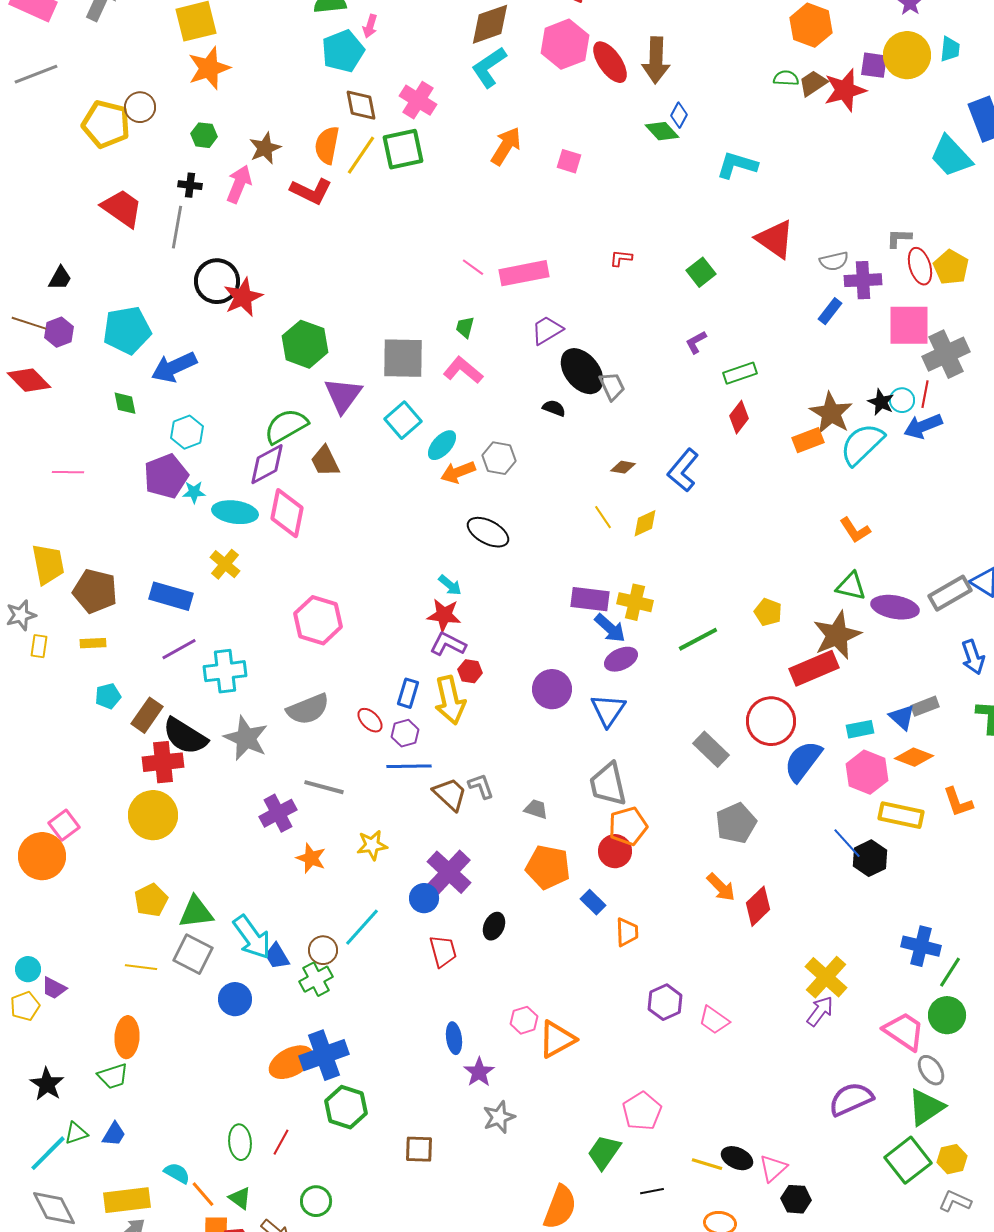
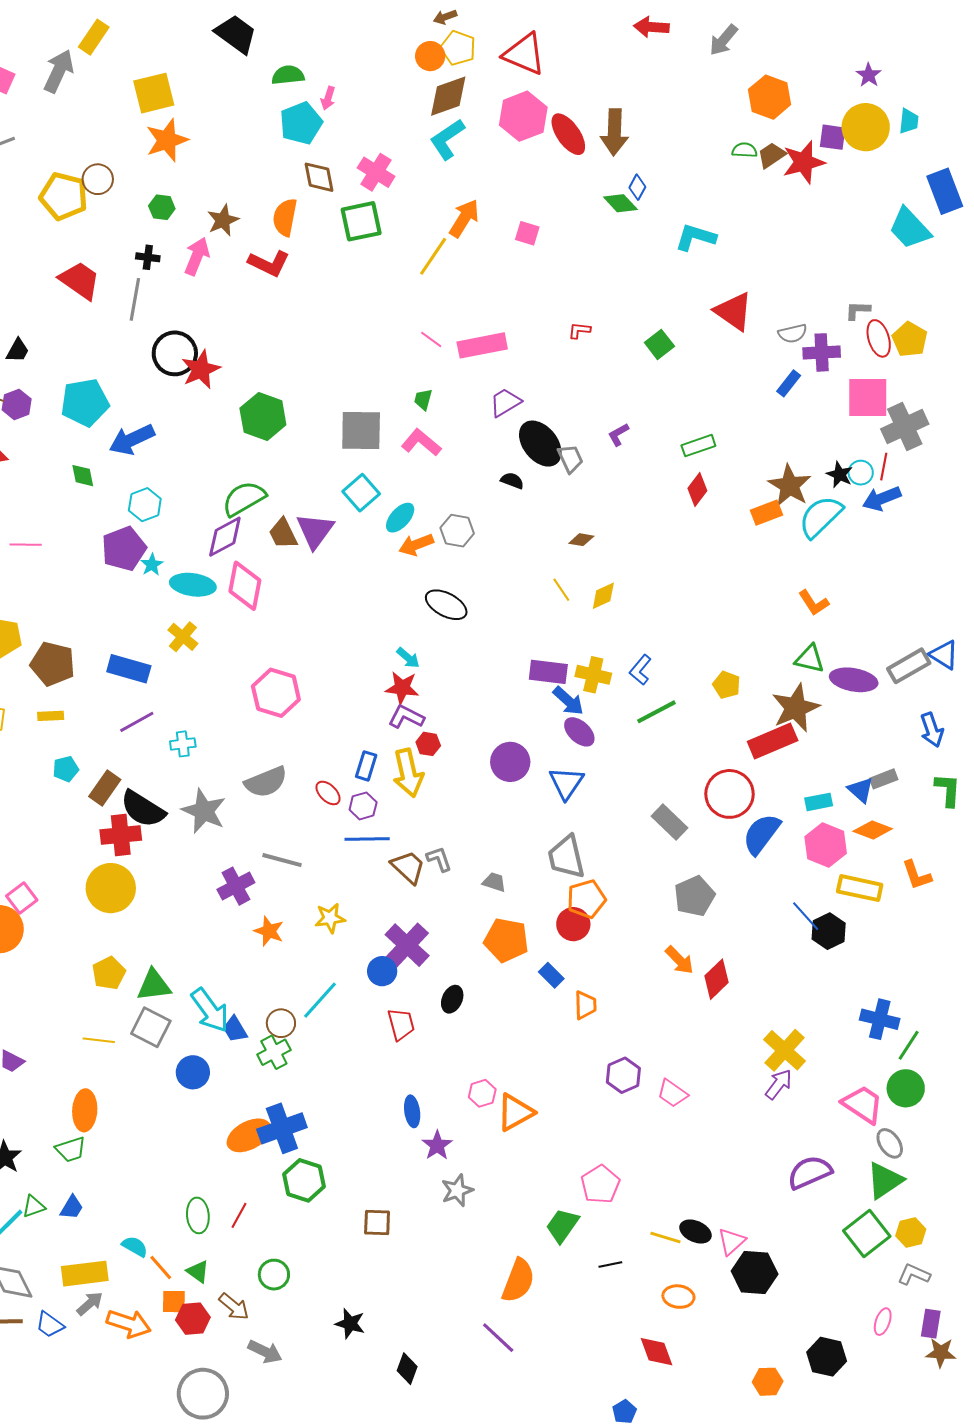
yellow line: (361, 155) -> (433, 256), moved
purple L-shape: (696, 342) -> (618, 435), moved
purple triangle: (343, 395) -> (315, 531), moved
blue L-shape: (683, 470) -> (640, 670), moved, size x0.7
cyan star: (194, 492) -> (152, 565), turned -30
purple ellipse: (621, 659) -> (579, 732), turned 68
cyan cross: (225, 671) -> (183, 744), size x0.6
black hexagon: (796, 1199) -> (755, 1273), size x1.5

